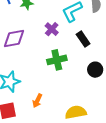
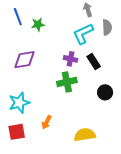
purple cross: (52, 29) -> (71, 59), moved, turned -32

